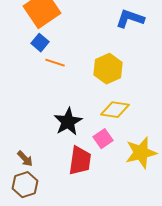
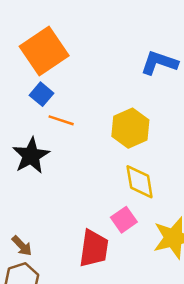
yellow diamond: (115, 110) -> (140, 182), turned 72
black star: (68, 122) -> (31, 156), moved

